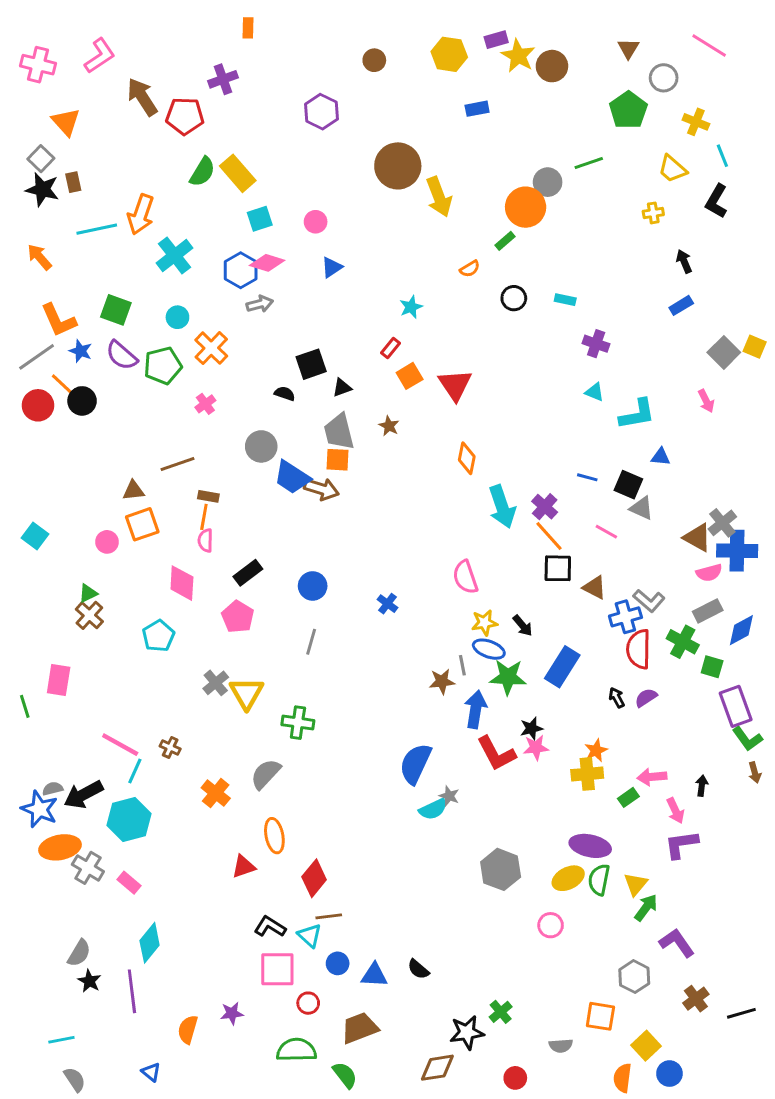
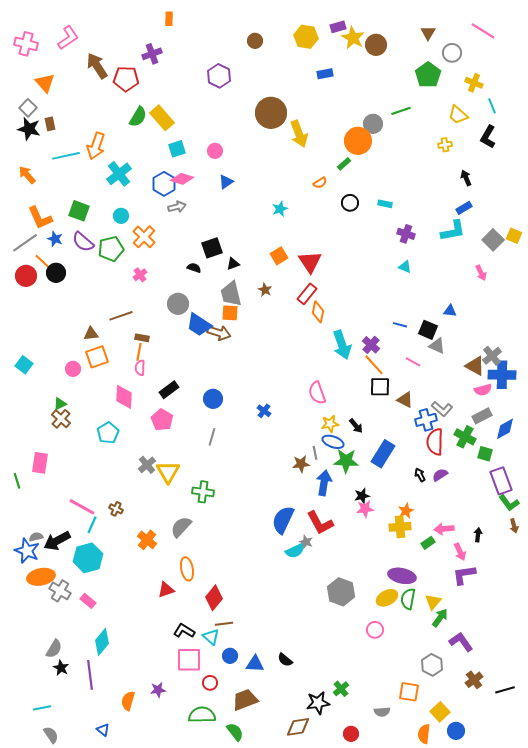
red rectangle: (390, 348) -> (307, 294), moved, size x1.5
cyan L-shape: (637, 414) -> (453, 231), moved
red L-shape: (496, 753) -> (320, 523), moved

